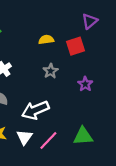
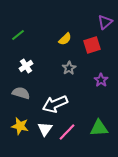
yellow semicircle: (46, 40) -> (65, 39), turned 144

